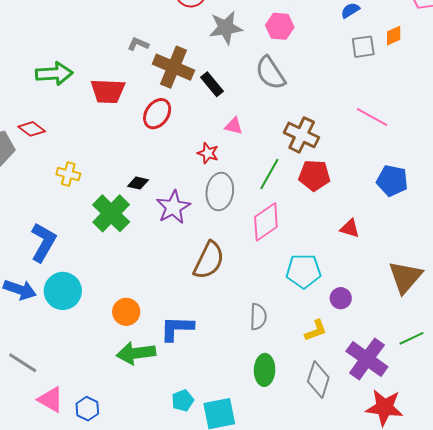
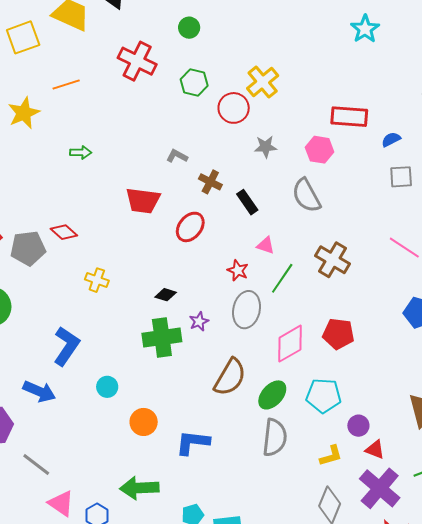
gray star: (226, 28) -> (265, 147), size x0.7
brown cross: (173, 67) -> (210, 182), size x0.6
green arrow: (54, 74) -> (81, 152), moved, size x0.6
green line: (269, 174) -> (282, 278), moved
red pentagon: (314, 175) -> (338, 334), moved
purple star: (173, 207) -> (199, 321), size x0.6
green cross: (111, 213) -> (162, 338), moved, turned 33
red triangle: (350, 228) -> (375, 450), moved
cyan circle: (63, 291) -> (107, 387), moved, size x0.6
gray semicircle: (258, 317) -> (275, 437), size x1.4
green arrow: (136, 353) -> (139, 488), moved
green ellipse: (265, 370) -> (272, 395), moved, turned 36

